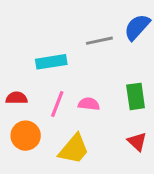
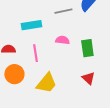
pink line: (57, 104) -> (35, 53), turned -30
pink semicircle: (89, 104) -> (62, 40), moved

